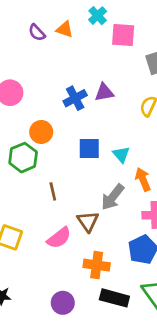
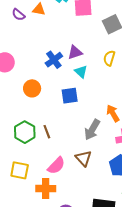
cyan triangle: (121, 154) -> (81, 72), moved
green hexagon: (23, 158) -> (25, 132), moved
brown triangle: (88, 221) -> (83, 158), moved
orange cross: (97, 265) -> (46, 189), moved

